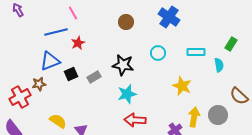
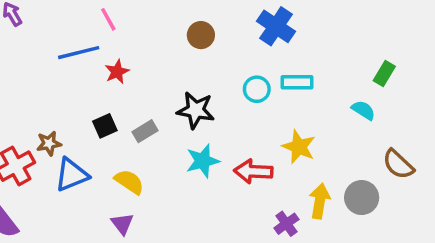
cyan rectangle: (196, 52) -> (297, 82), moved
blue triangle: (50, 61) -> (72, 175), moved
cyan semicircle: (219, 65) -> (363, 110), turned -48
red arrow: (135, 120) -> (253, 171), moved
yellow semicircle: (58, 121) -> (129, 182), moved

